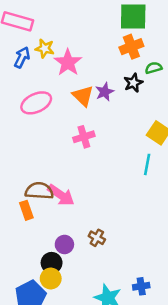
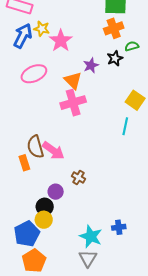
blue arrow: (22, 57) -> (23, 36), size x1.4
orange triangle: (83, 96) -> (73, 81), moved
pink cross: (84, 137) -> (73, 103), size x1.4
brown semicircle: (39, 191) -> (35, 147), turned -110
brown cross: (97, 238) -> (78, 177), moved

